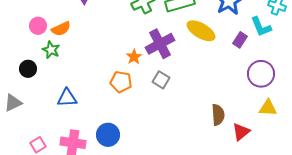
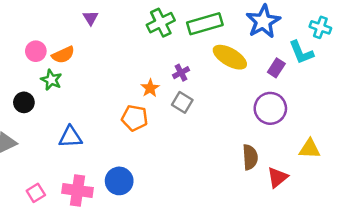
purple cross: (160, 44) -> (181, 73), size x0.5
purple circle: (261, 74) -> (270, 108), moved
gray square: (161, 80) -> (182, 102), moved

